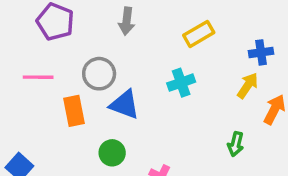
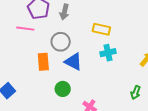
gray arrow: (127, 21) -> (64, 12), moved
yellow rectangle: (199, 34) -> (101, 29), moved, turned 36
pink line: (38, 77) -> (25, 29), moved

